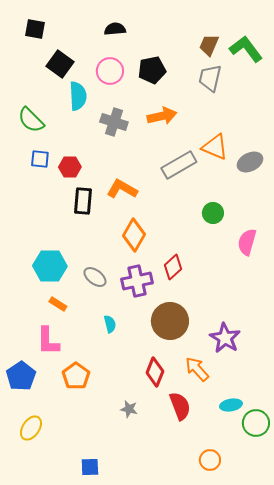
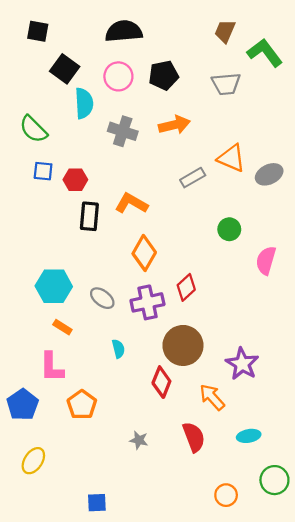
black semicircle: (115, 29) -> (124, 31), size x1.6
brown trapezoid: (209, 45) -> (225, 31), moved
gray trapezoid: (210, 78) -> (226, 84), turned -108
gray rectangle: (179, 165) -> (193, 178), size x0.7
red diamond: (155, 372) -> (161, 382), moved
green circle: (256, 423) -> (274, 480), moved

